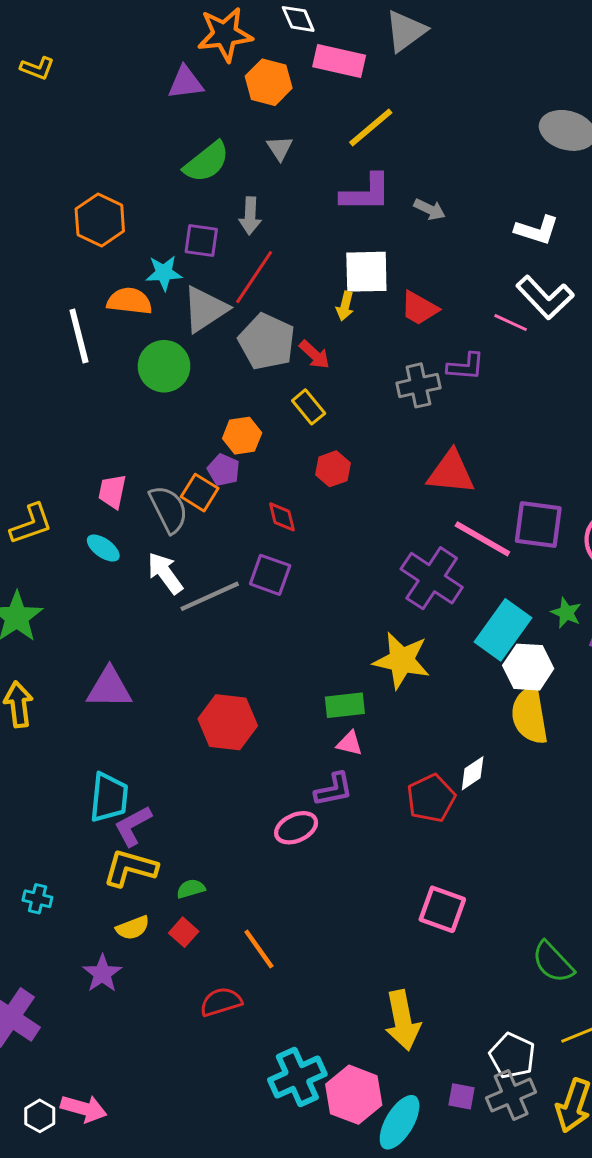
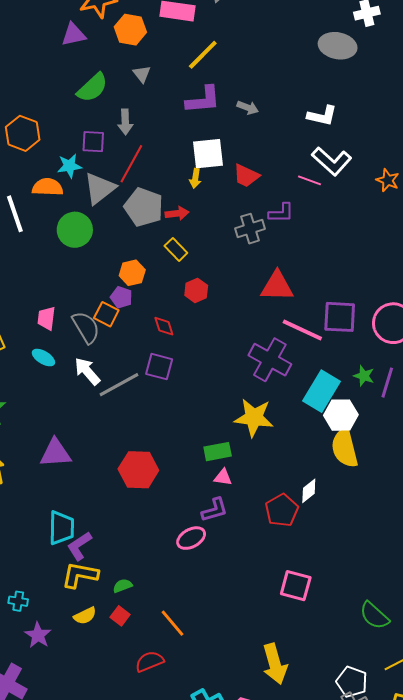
red arrow: (314, 355) -> (177, 213), turned -45
purple star: (102, 974) -> (38, 635), moved

